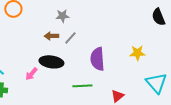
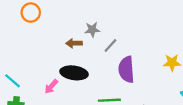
gray star: (62, 16) -> (92, 30), moved
gray line: (70, 38) -> (110, 46), moved

